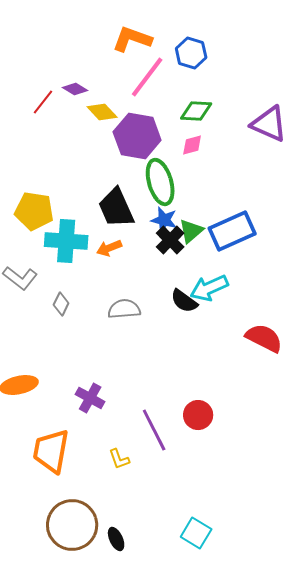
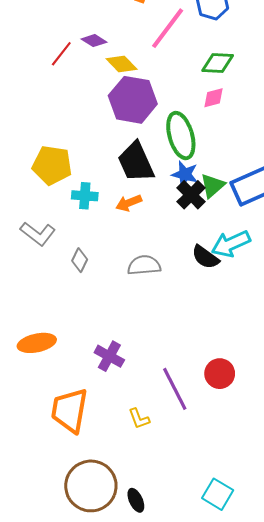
purple hexagon: (137, 136) -> (133, 100), moved
cyan cross: (66, 241) -> (85, 196), size x0.6

